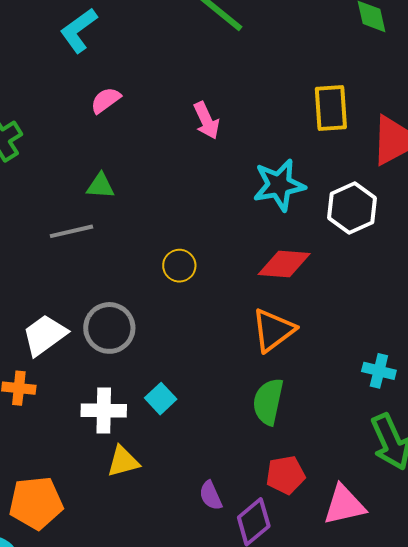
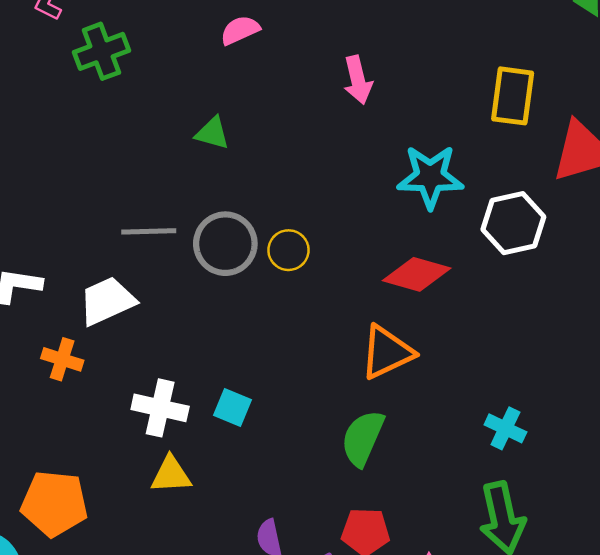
gray line: (72, 231) -> (149, 231), moved
gray circle: (109, 328) -> (225, 244), moved
cyan square: (161, 399) -> (232, 407), turned -36

